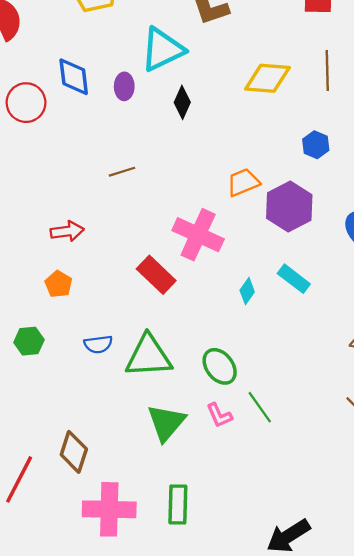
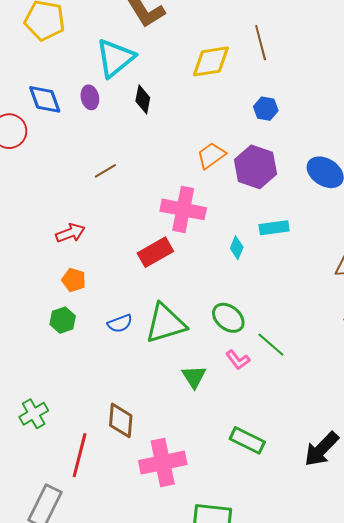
red rectangle: (156, 275) -> (155, 252), turned -60
cyan rectangle: (294, 279) -> (274, 228), turned -32
green hexagon: (29, 341) -> (63, 320), moved
green triangle: (166, 423) -> (194, 377), size x0.7
green rectangle: (178, 504) -> (247, 440), moved, turned -52

